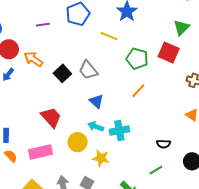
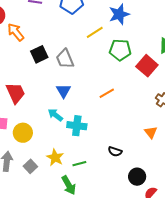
yellow line: (109, 36) -> (95, 32), turned -72
green pentagon: (137, 59) -> (120, 50), moved, turned -30
yellow circle: (78, 142) -> (23, 133), moved
yellow star: (101, 158) -> (55, 158), moved
green line: (156, 170) -> (79, 164), moved

